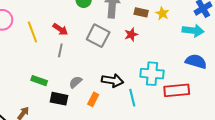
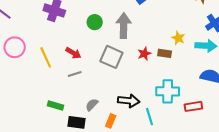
brown rectangle: (141, 12) -> (165, 53), moved
yellow star: (162, 13) -> (178, 38), moved
gray line: (60, 50) -> (75, 74), turned 64
red rectangle: (177, 90) -> (193, 106), size x0.7

